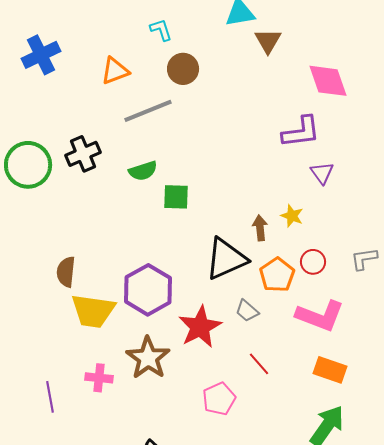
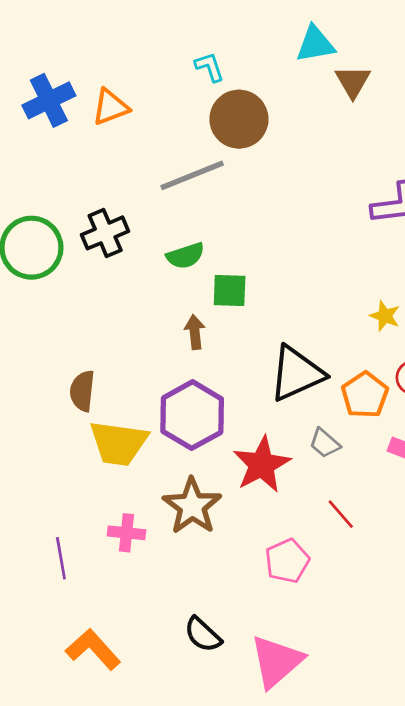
brown circle: (183, 69) -> (239, 119), size x1.4
orange triangle: (115, 71) -> (110, 107), moved
brown arrow: (260, 228) -> (195, 332), moved

